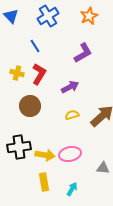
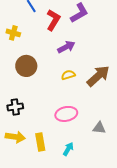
red L-shape: (39, 74) -> (53, 20), moved
black cross: (19, 147) -> (15, 107), size x0.7
yellow arrow: (45, 155) -> (15, 137), moved

